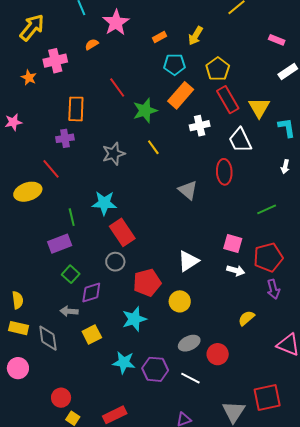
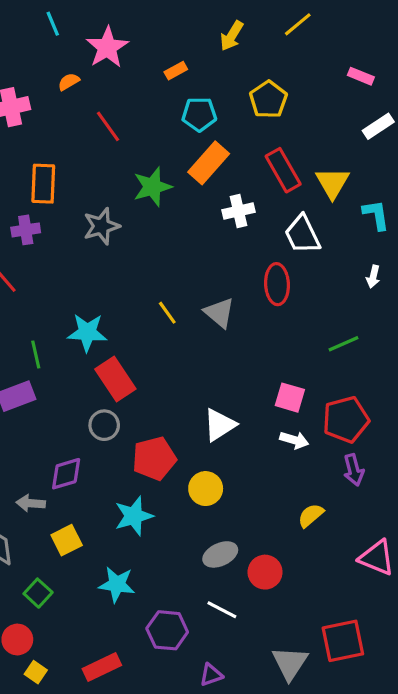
yellow arrow: (195, 36) -> (232, 36), moved
yellow pentagon: (218, 69) -> (268, 99), moved
red line: (117, 87) -> (108, 126), moved
yellow line: (153, 147) -> (167, 313), moved
gray star: (114, 154) -> (101, 226), moved
green square: (71, 274) -> (38, 593), moved
purple hexagon: (155, 369) -> (167, 630), moved

